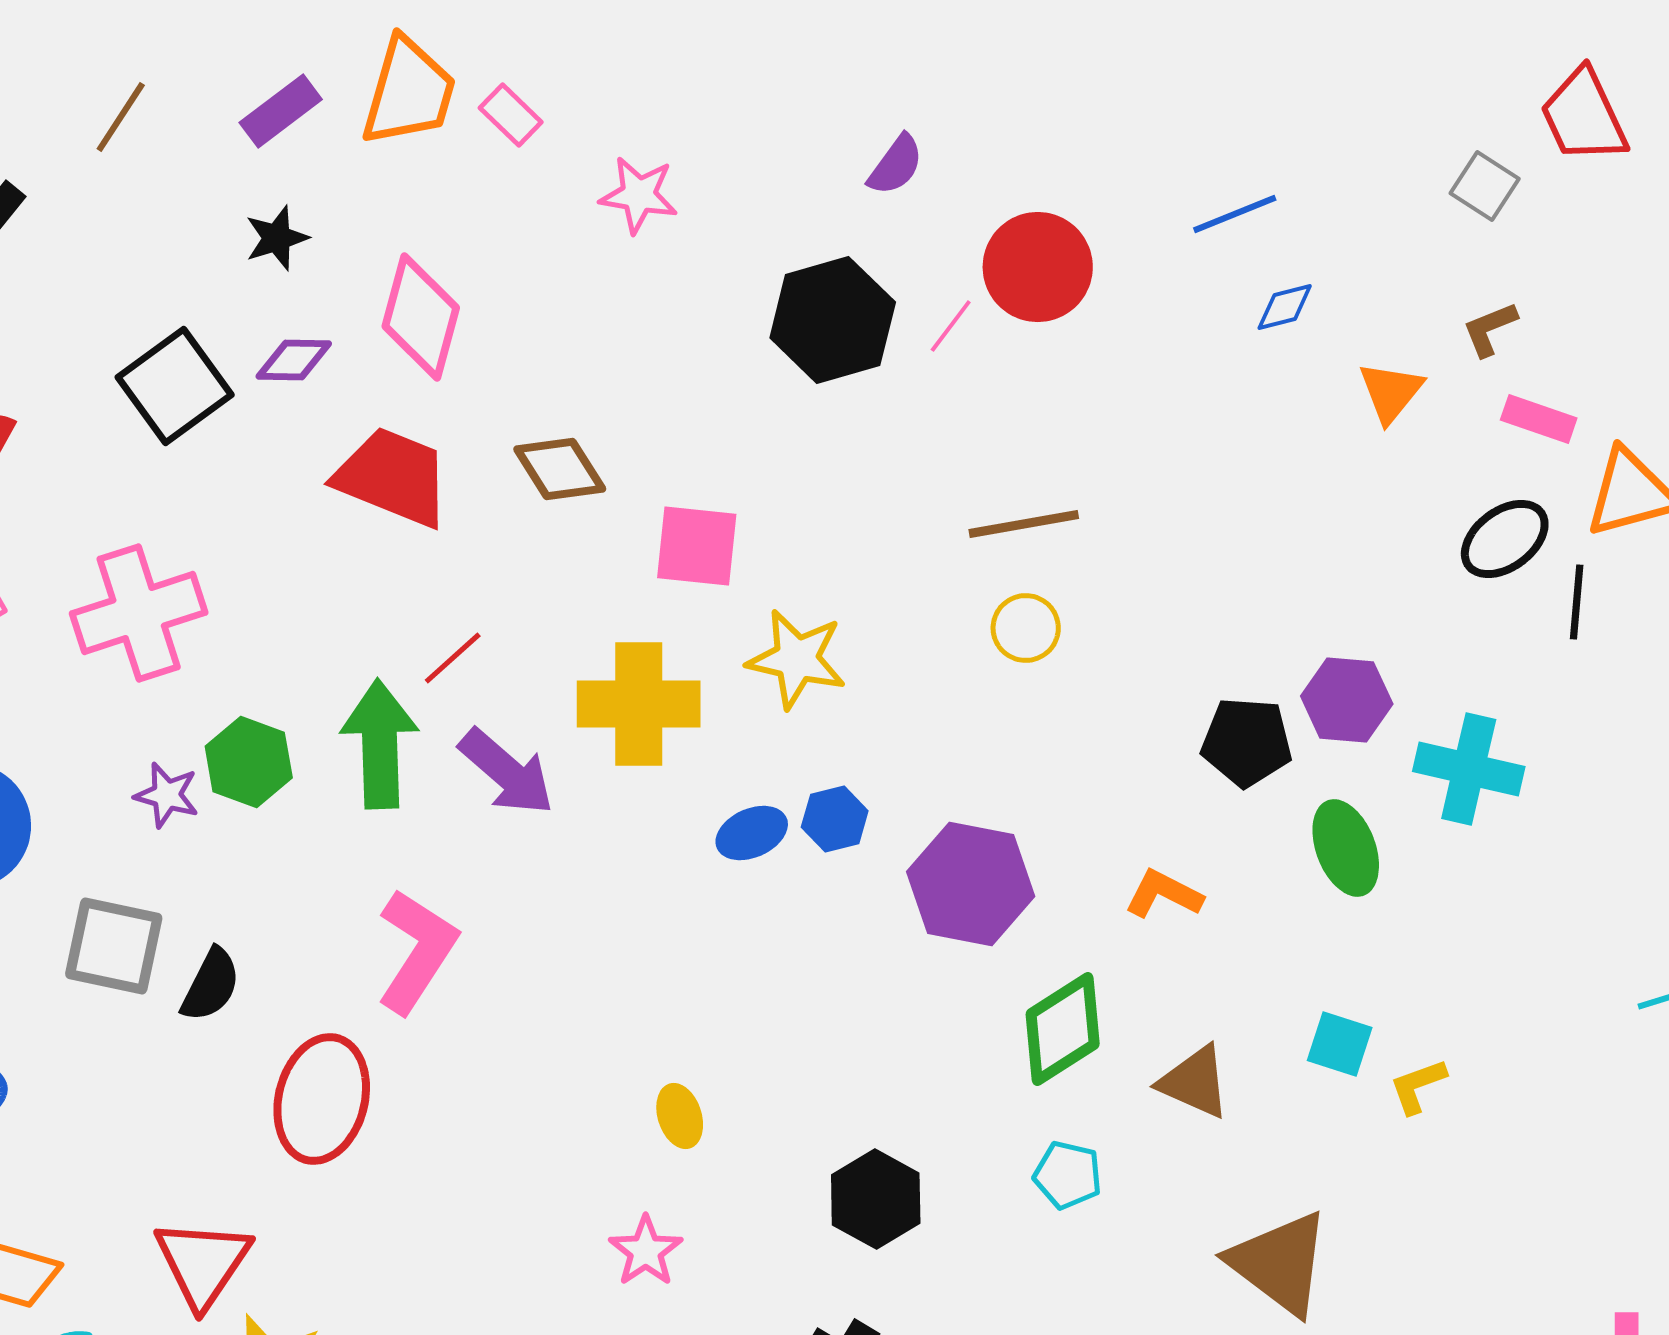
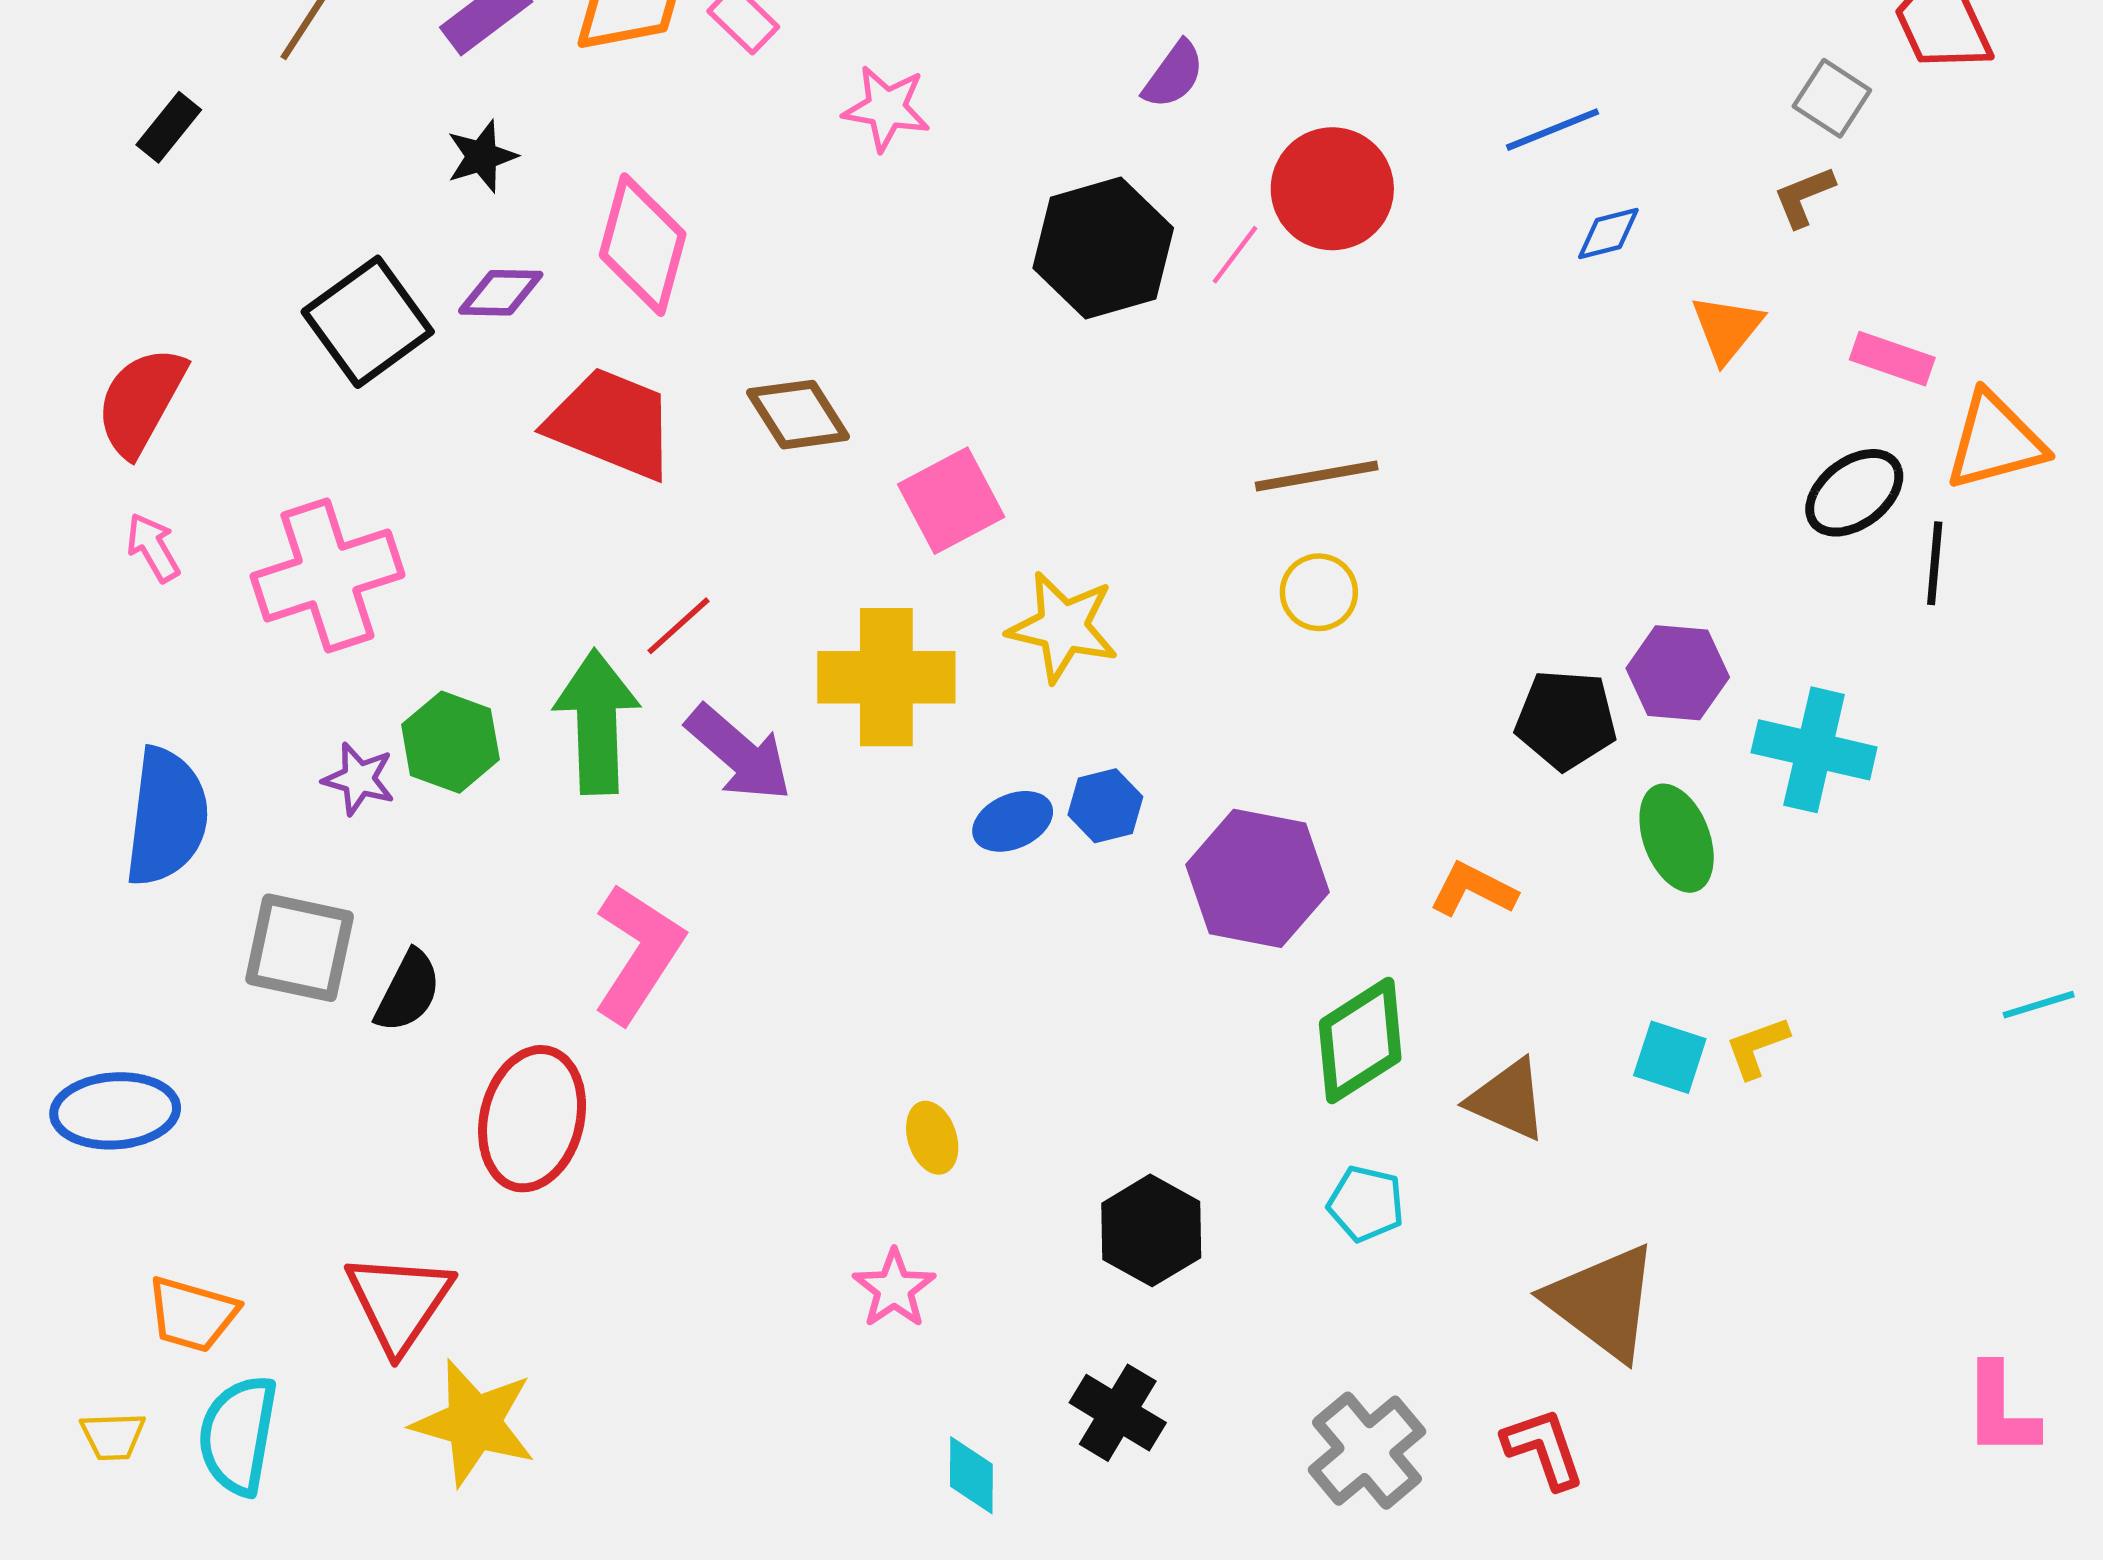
brown L-shape: (1490, 329) -> (1804, 197), moved
pink square: (697, 546) -> (951, 501), turned -34
yellow L-shape: (1418, 1086) -> (1757, 1047), moved

